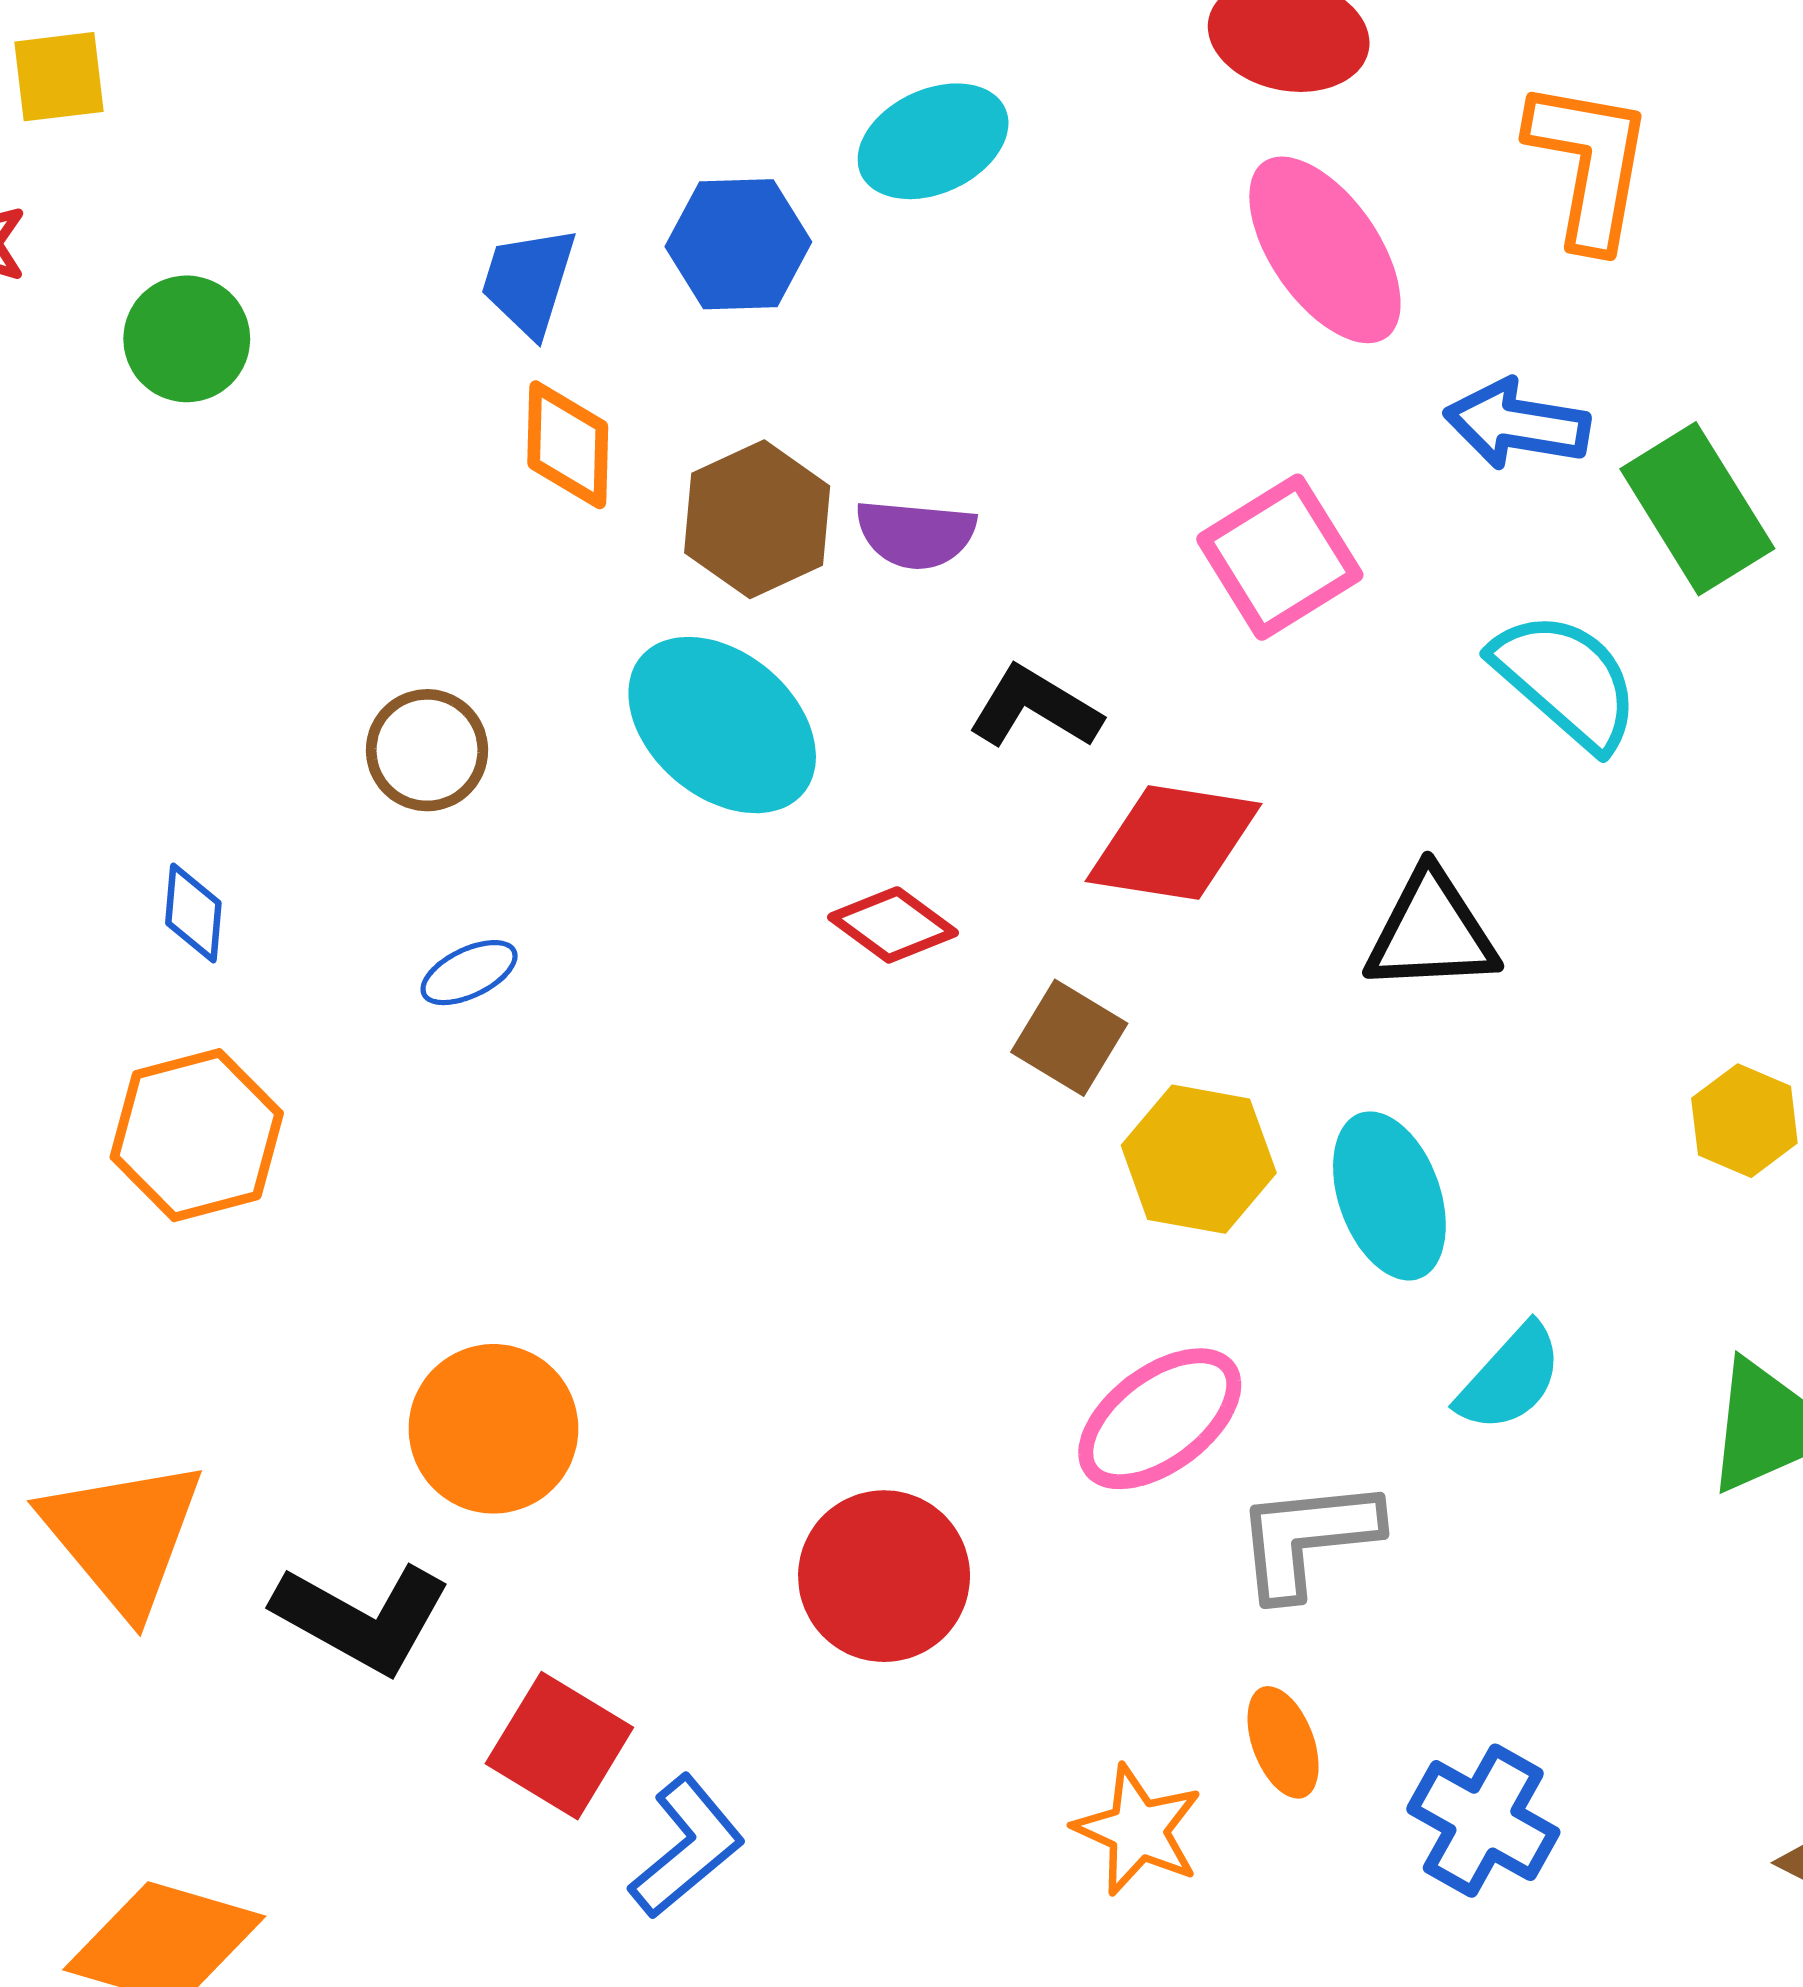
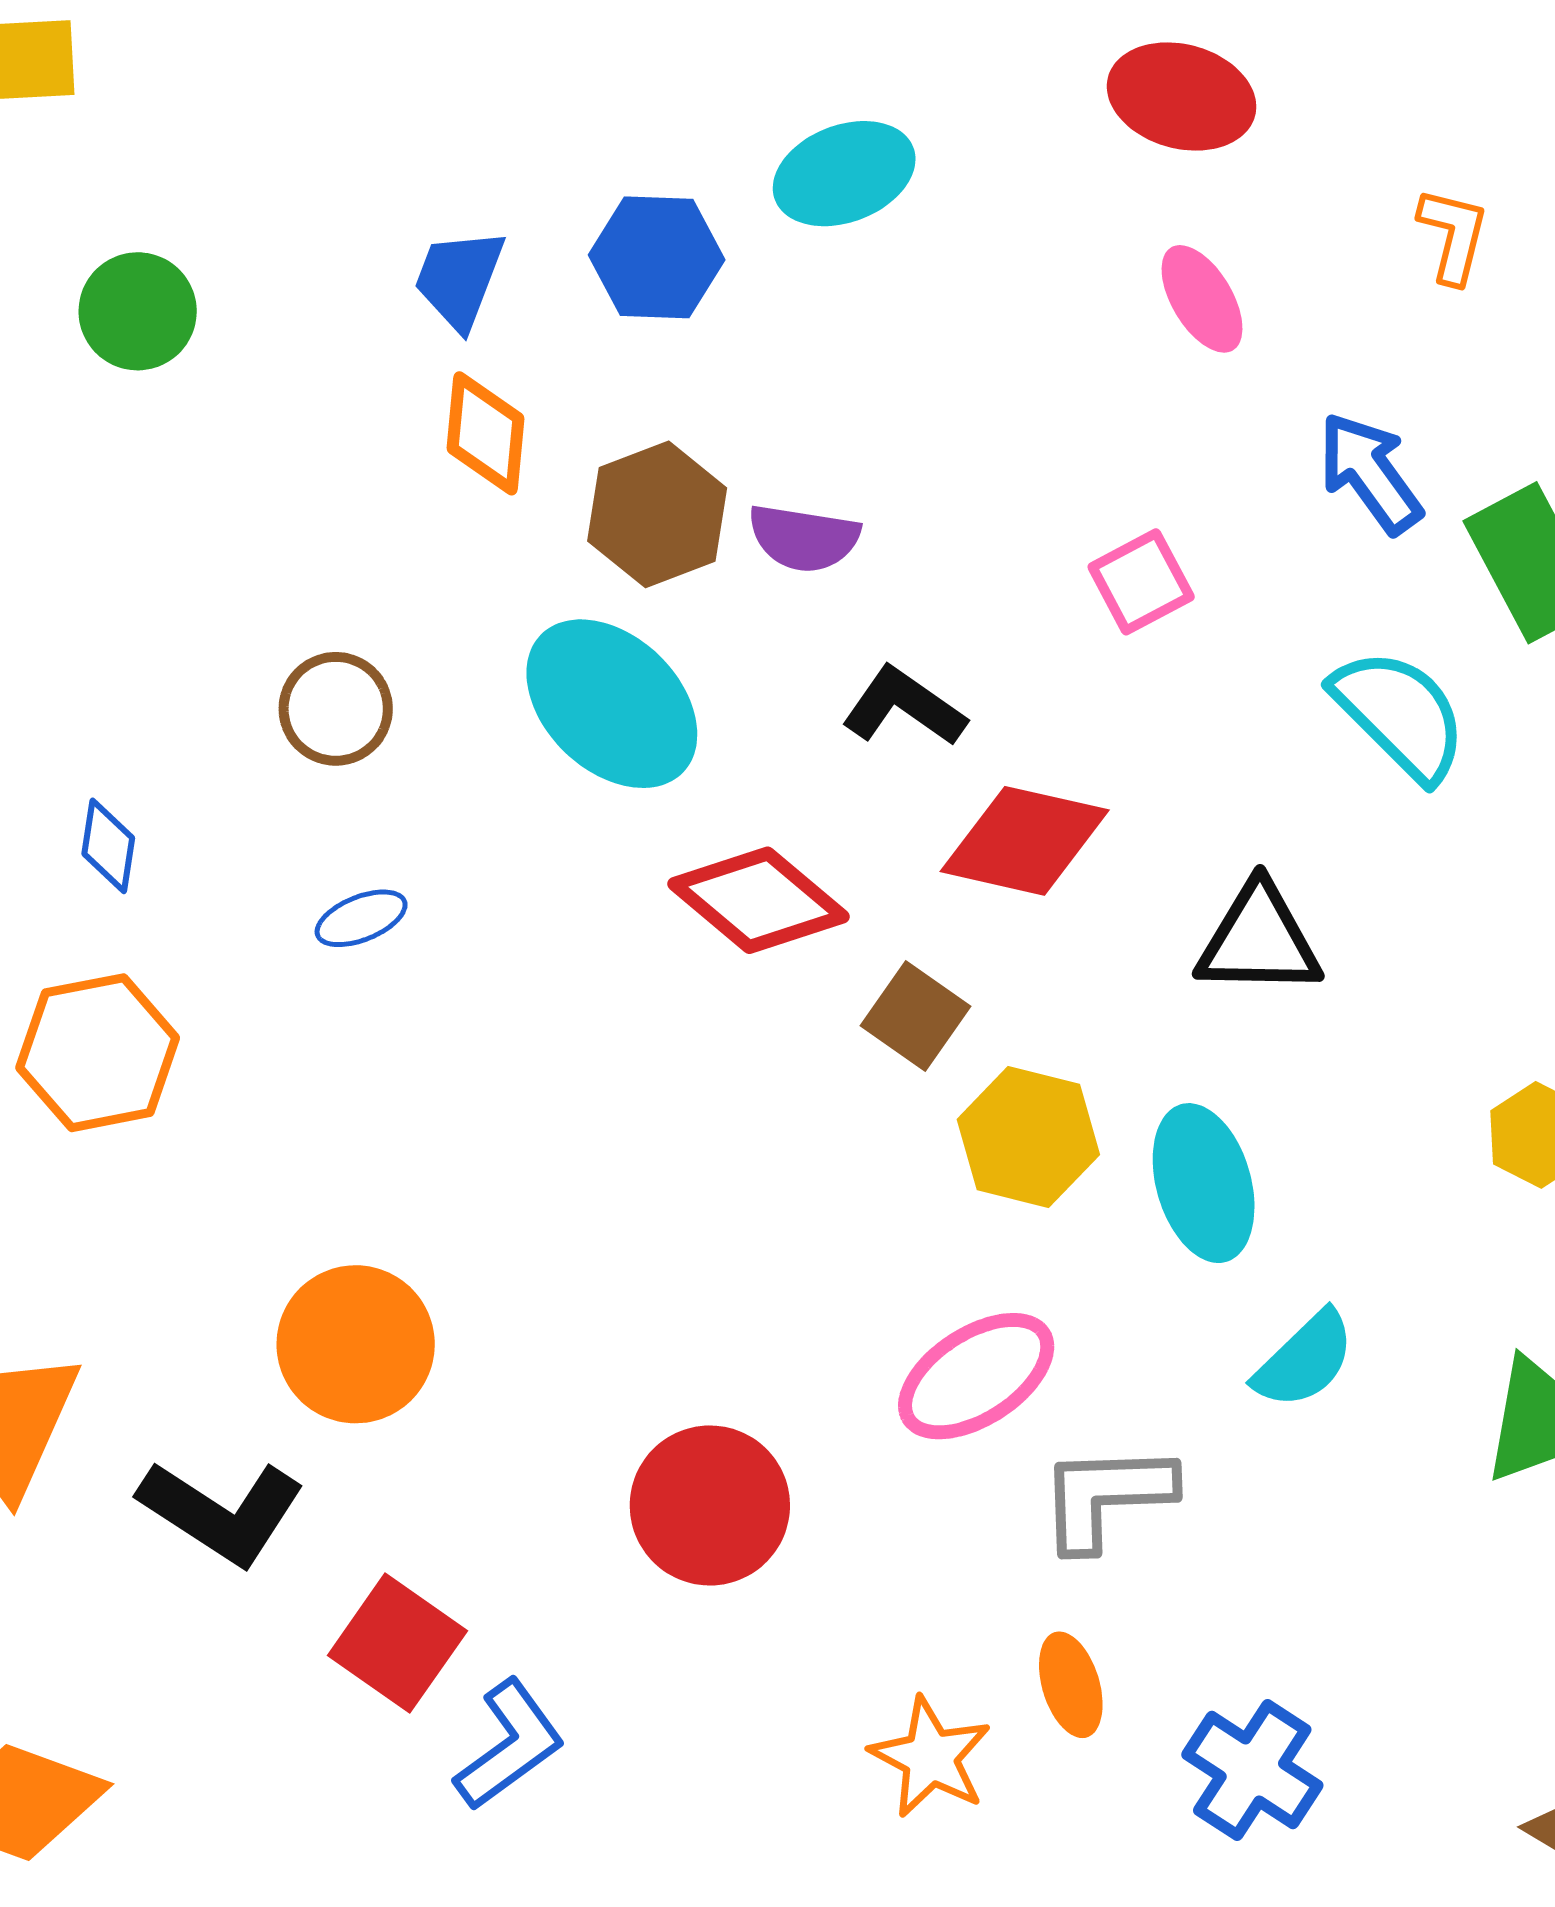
orange L-shape: (1589, 164) -> (1453, 235), size x0.6
pink ellipse: (1325, 250) -> (1202, 299), size x0.6
blue arrow: (1517, 424) -> (1370, 473), turned 41
pink square: (1280, 557) -> (1141, 582), size x0.7
red diamond: (893, 925) -> (758, 900), size x1.5

